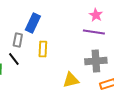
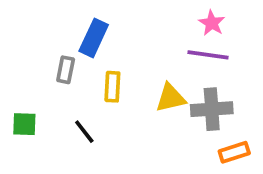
black line: (14, 59) -> (84, 132), moved
yellow triangle: (71, 80) -> (171, 98), moved

